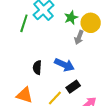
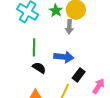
green line: (24, 23) -> (34, 47), moved
black semicircle: (37, 67) -> (39, 68), turned 136

